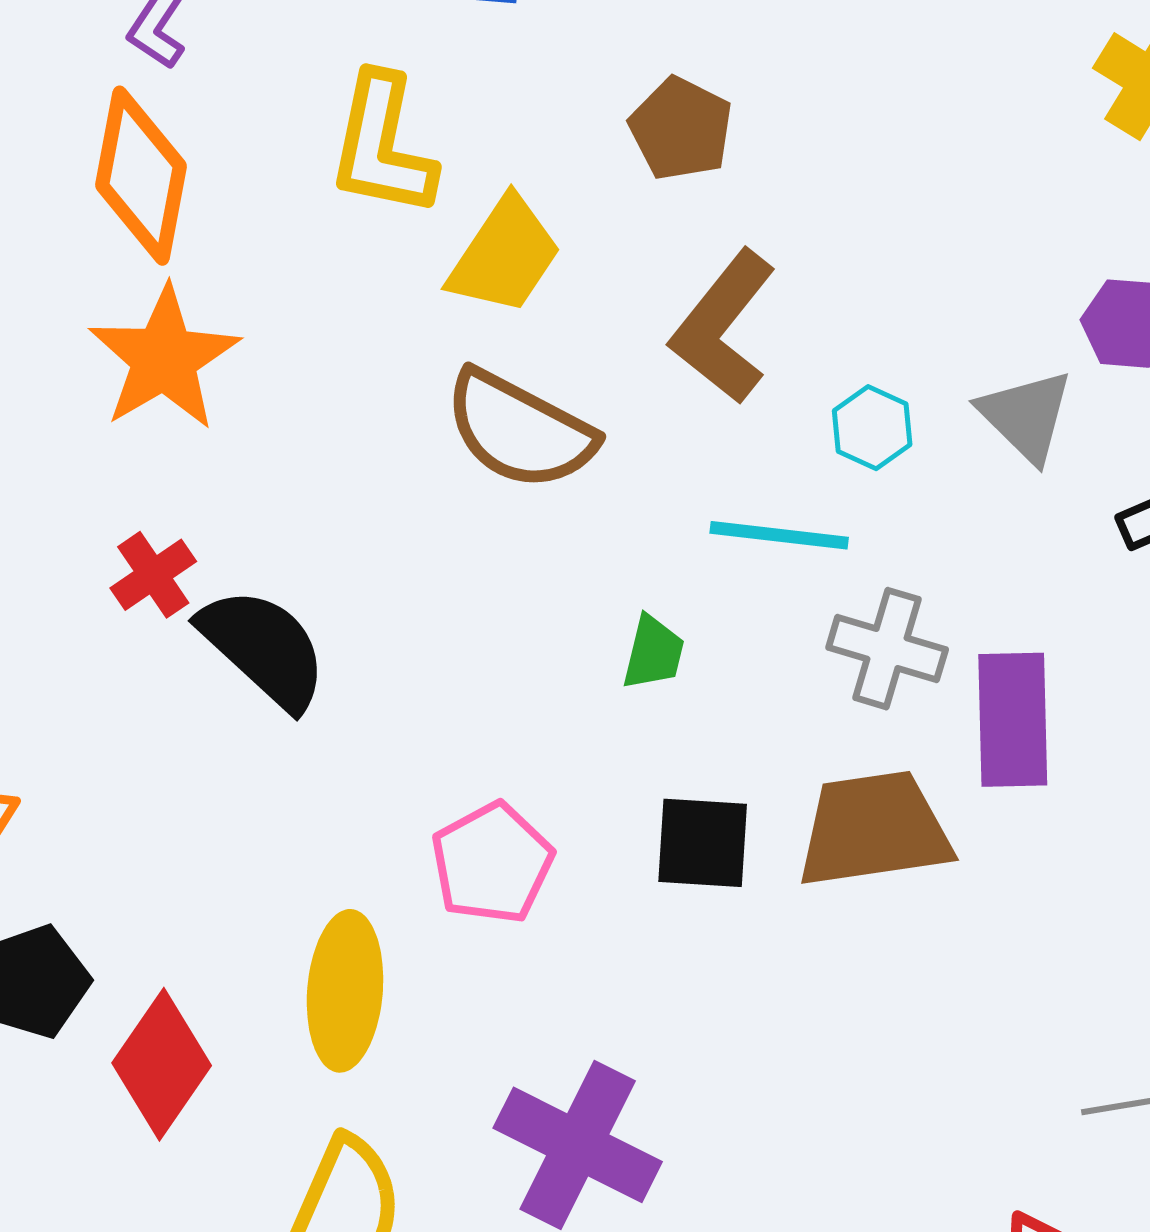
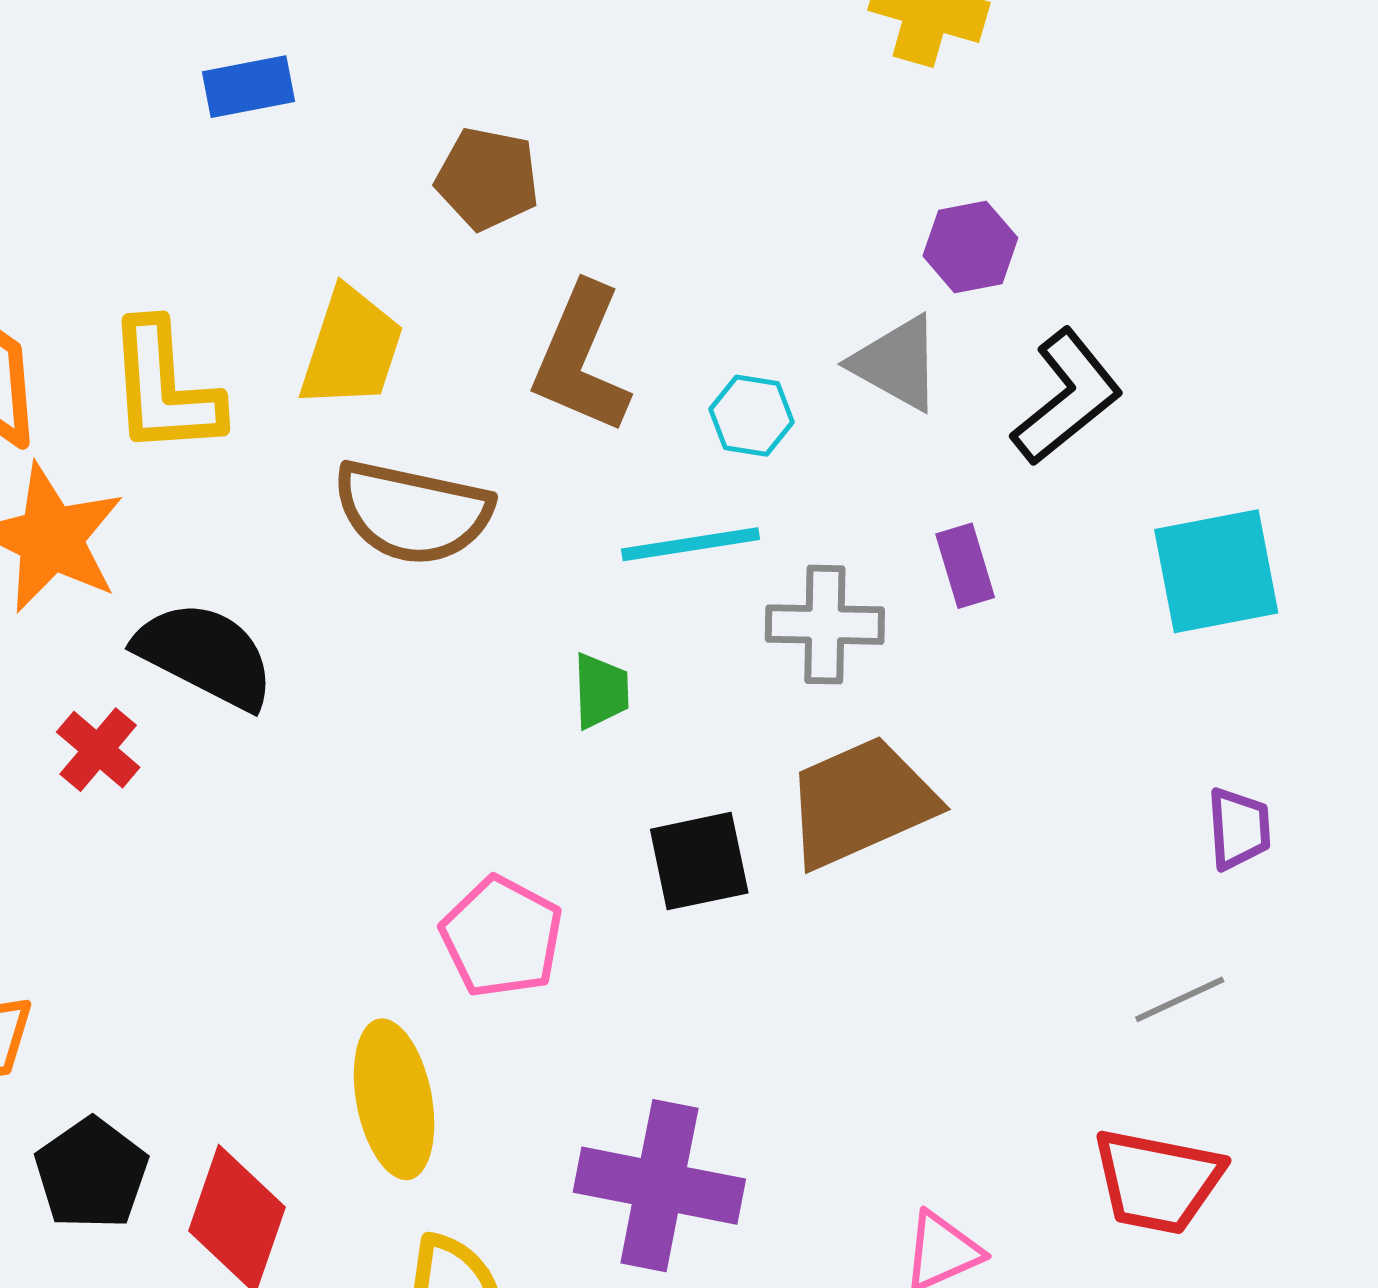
yellow L-shape: (382, 145) -> (164, 388), moved
black semicircle: (264, 648) -> (205, 655), moved
purple rectangle: (1013, 720) -> (965, 566), moved, size x0.6

